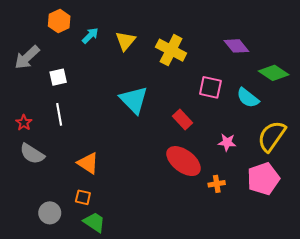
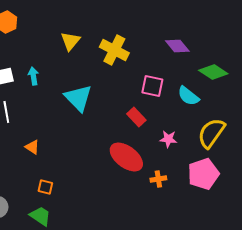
cyan arrow: (90, 36) -> (33, 76), moved, turned -54
red rectangle: (182, 120) -> (136, 117), moved
orange triangle: (88, 163) -> (32, 147), moved, size x0.7
orange square: (83, 197) -> (45, 187), moved

